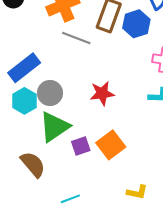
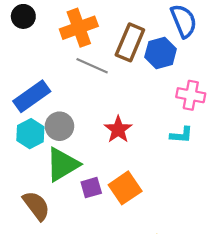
red star: (102, 93) -> (118, 129), turned -30

